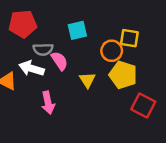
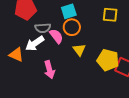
orange circle: (112, 51) -> (72, 27), moved
white arrow: (32, 68) -> (35, 43), turned -48
yellow pentagon: (123, 75) -> (108, 60), moved

